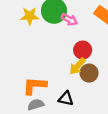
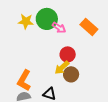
orange L-shape: (35, 86) -> (24, 80), turned -70

